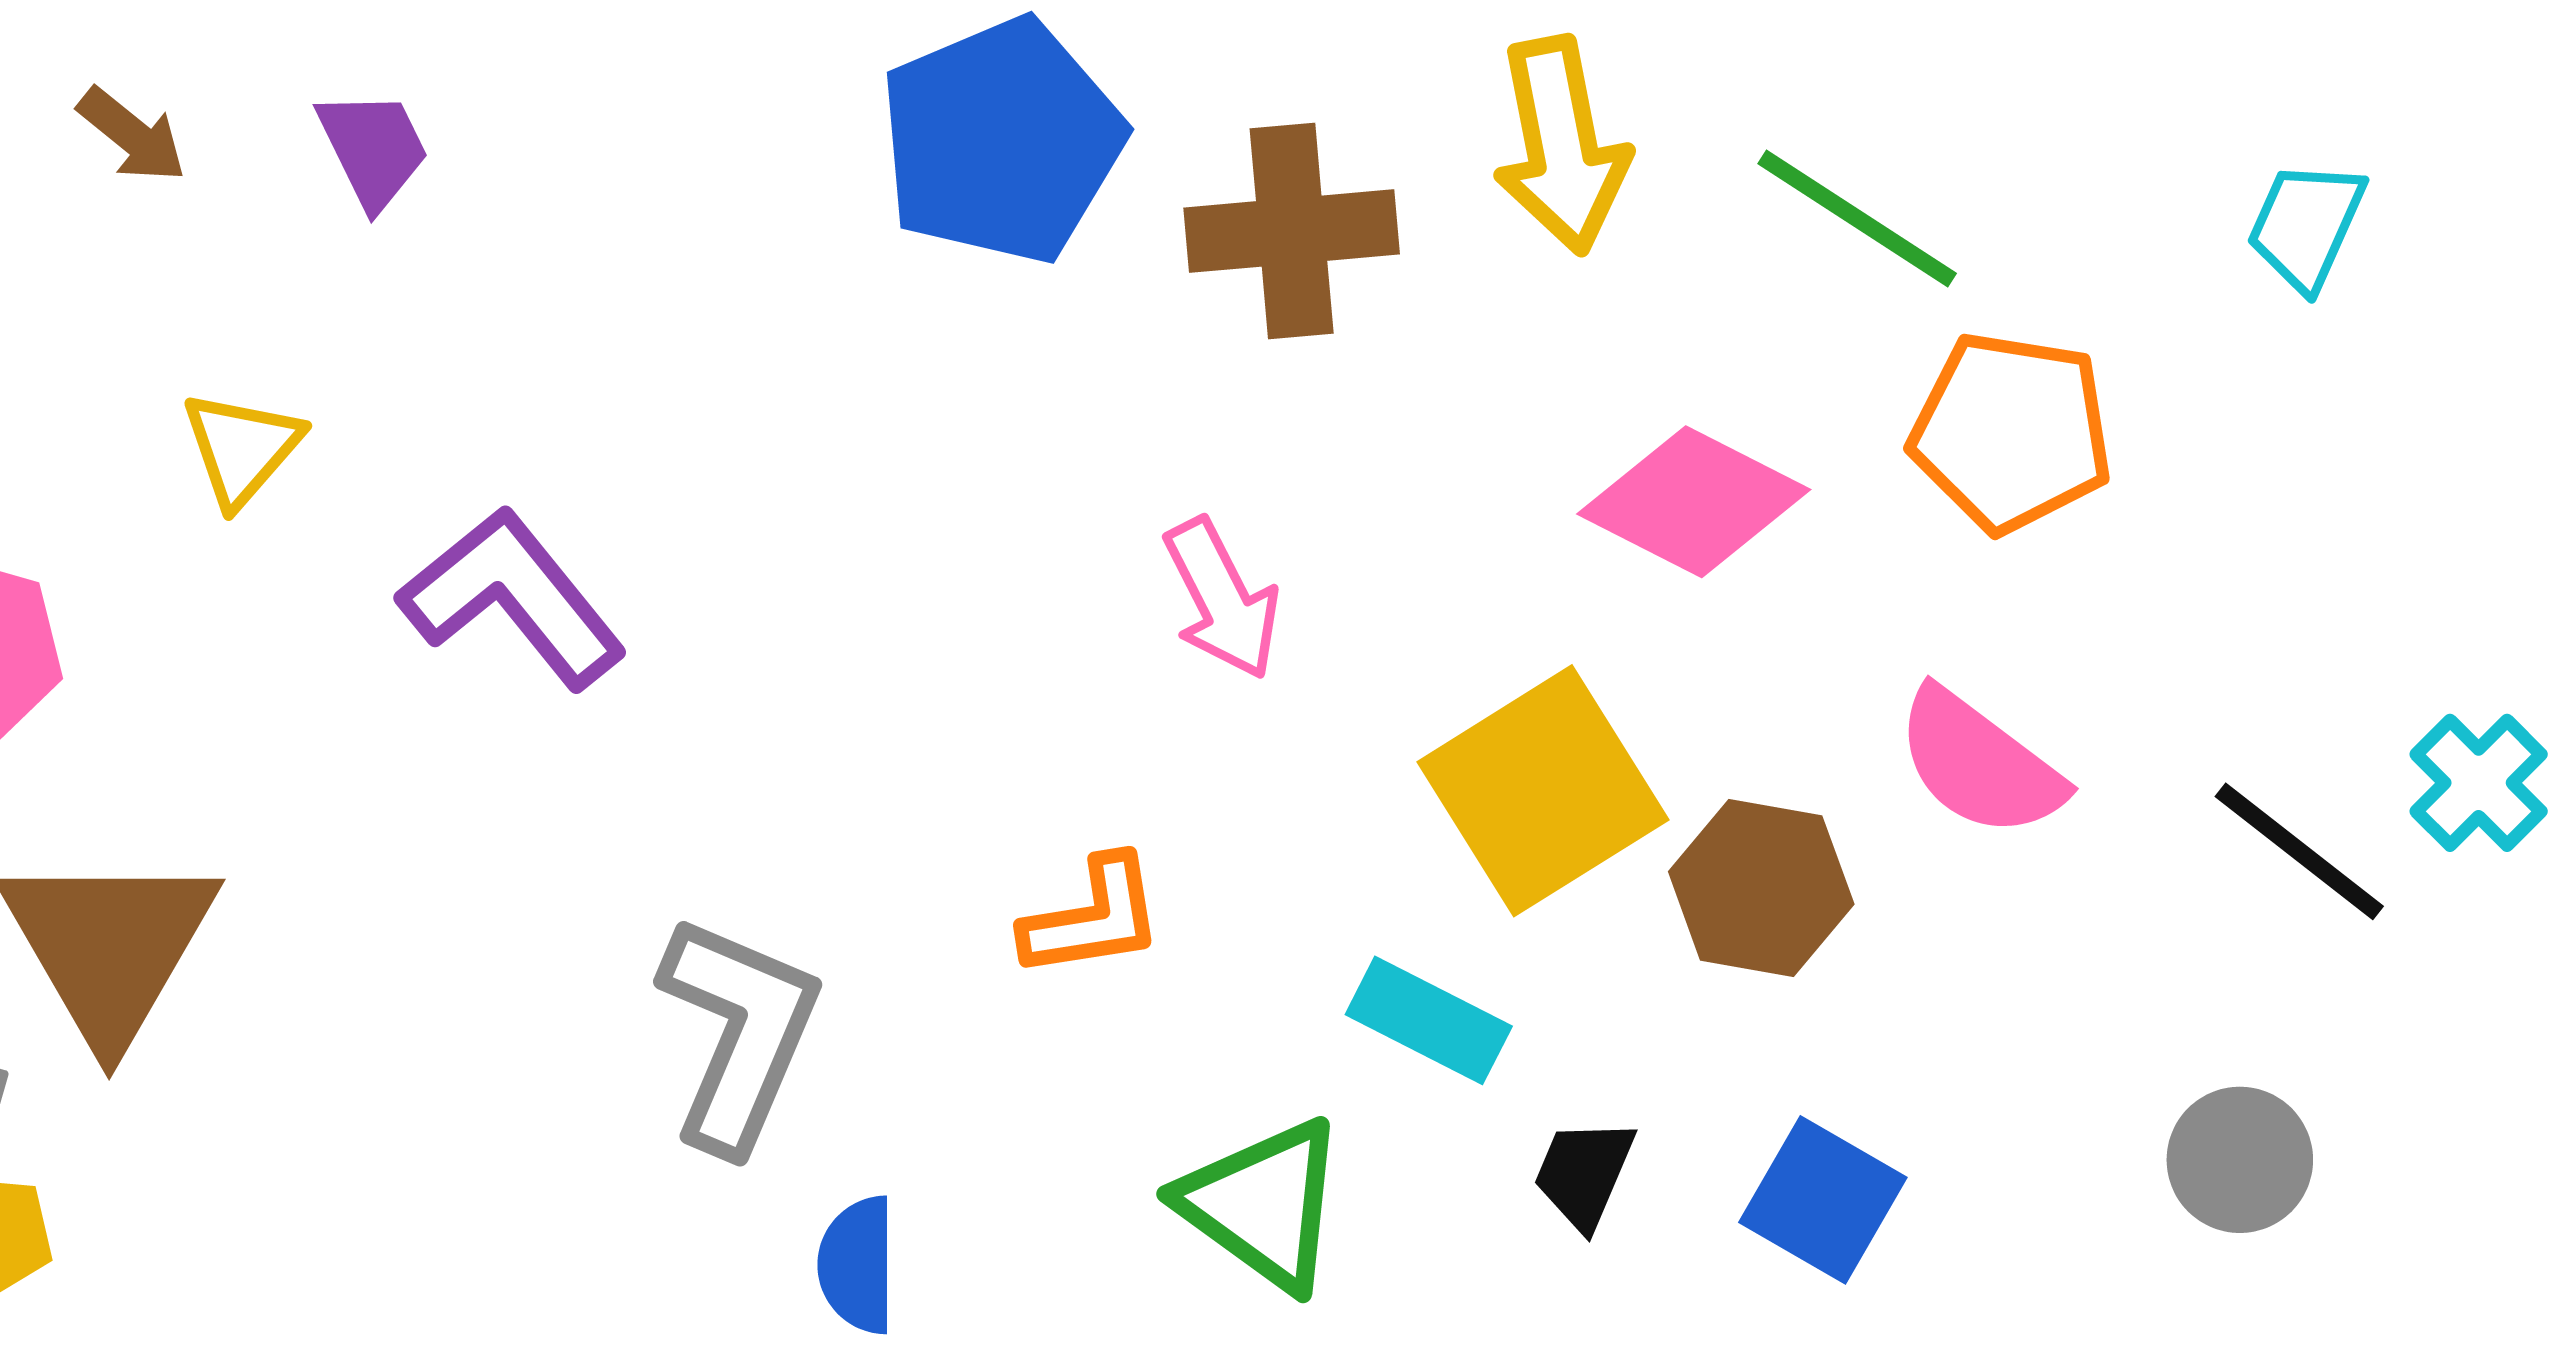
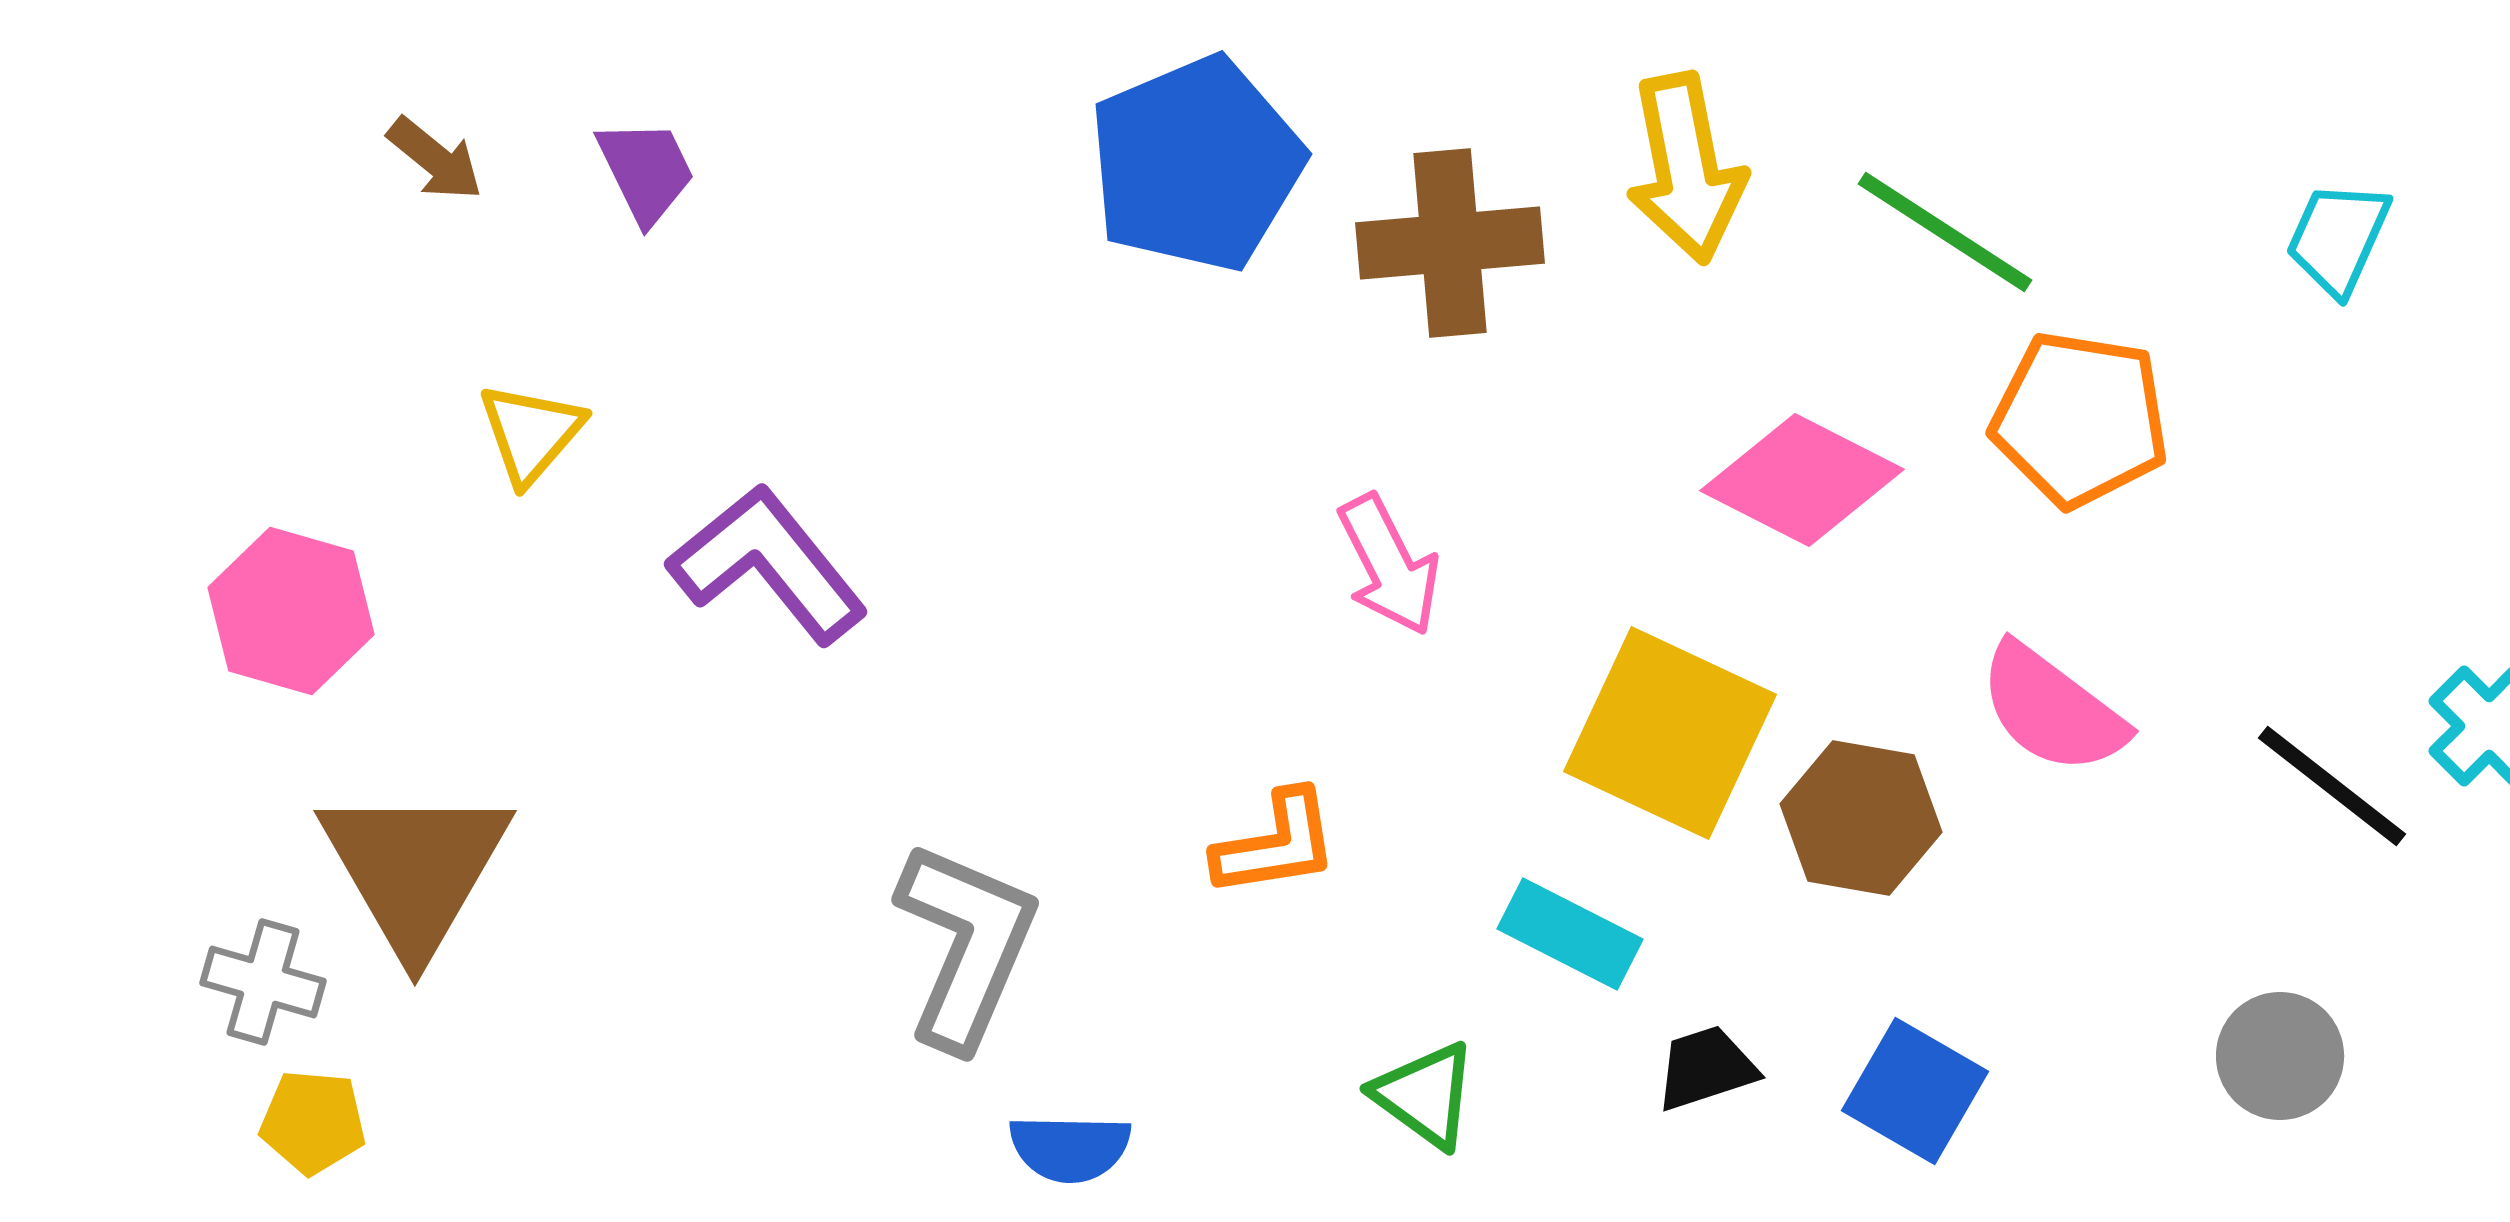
yellow square: (1543, 791) -> (1670, 733), turned -33
black trapezoid: (1584, 1174) -> (1706, 1068), turned 49
green triangle: (1263, 1204) -> (1425, 1095), size x0.7
blue semicircle: (858, 1265) -> (1070, 1148), turned -89

